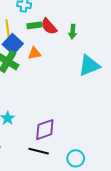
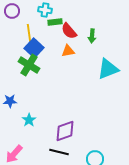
green rectangle: (34, 25) -> (55, 22), moved
orange triangle: (34, 53) -> (68, 51), moved

